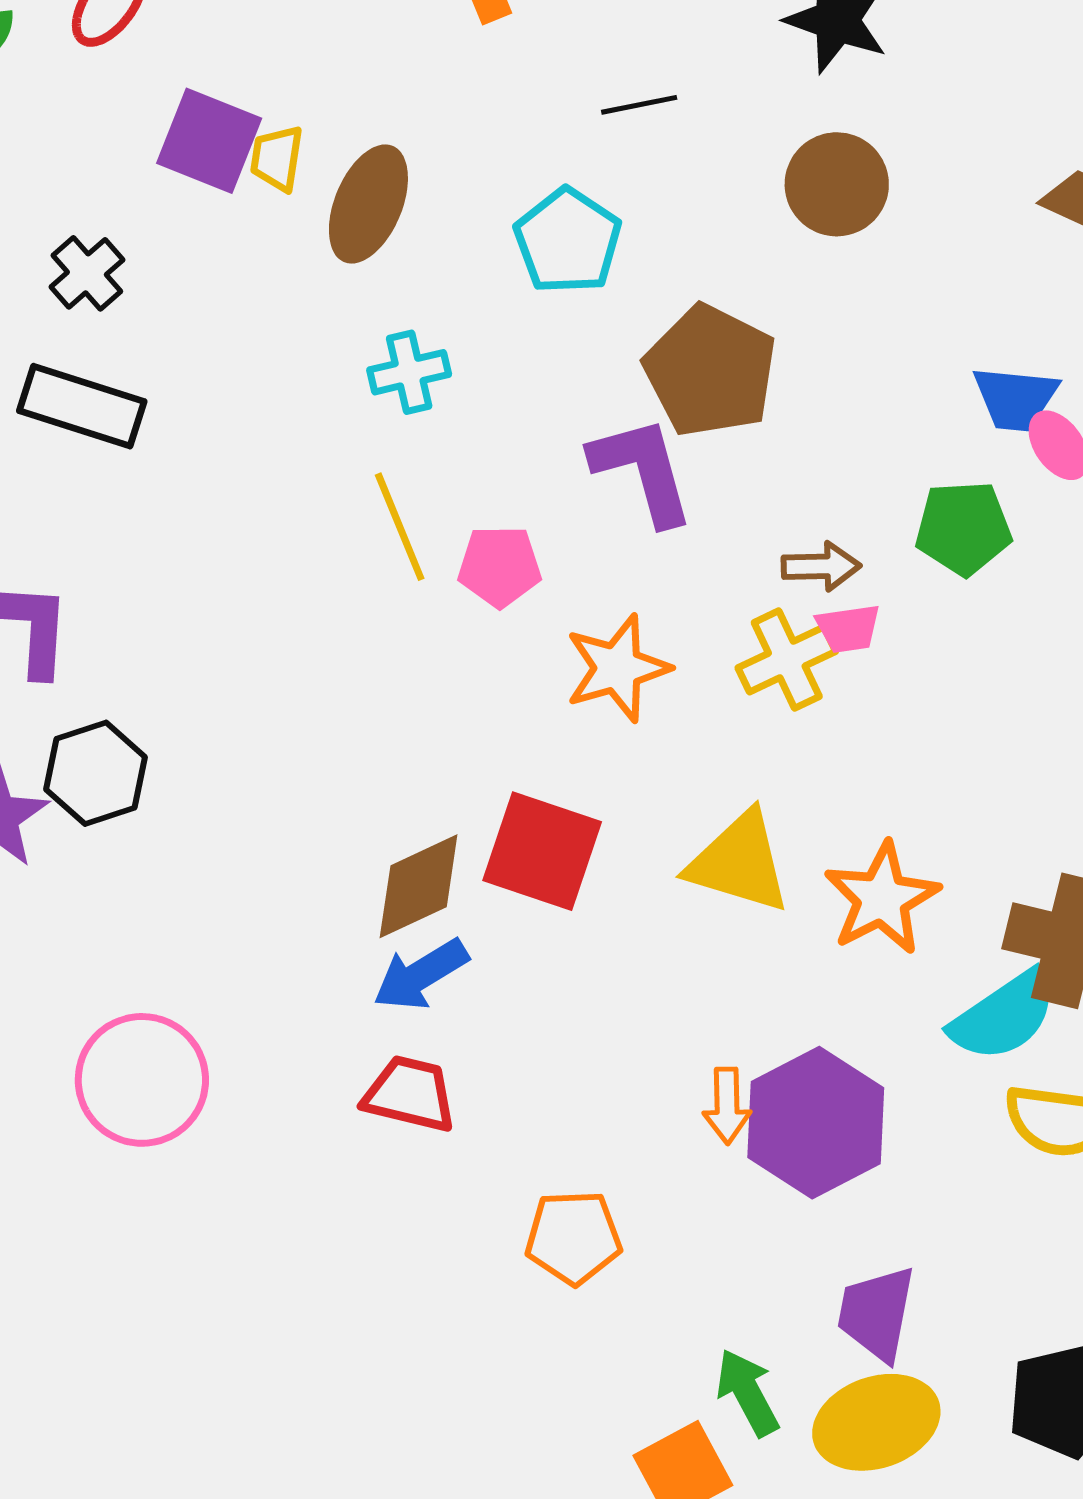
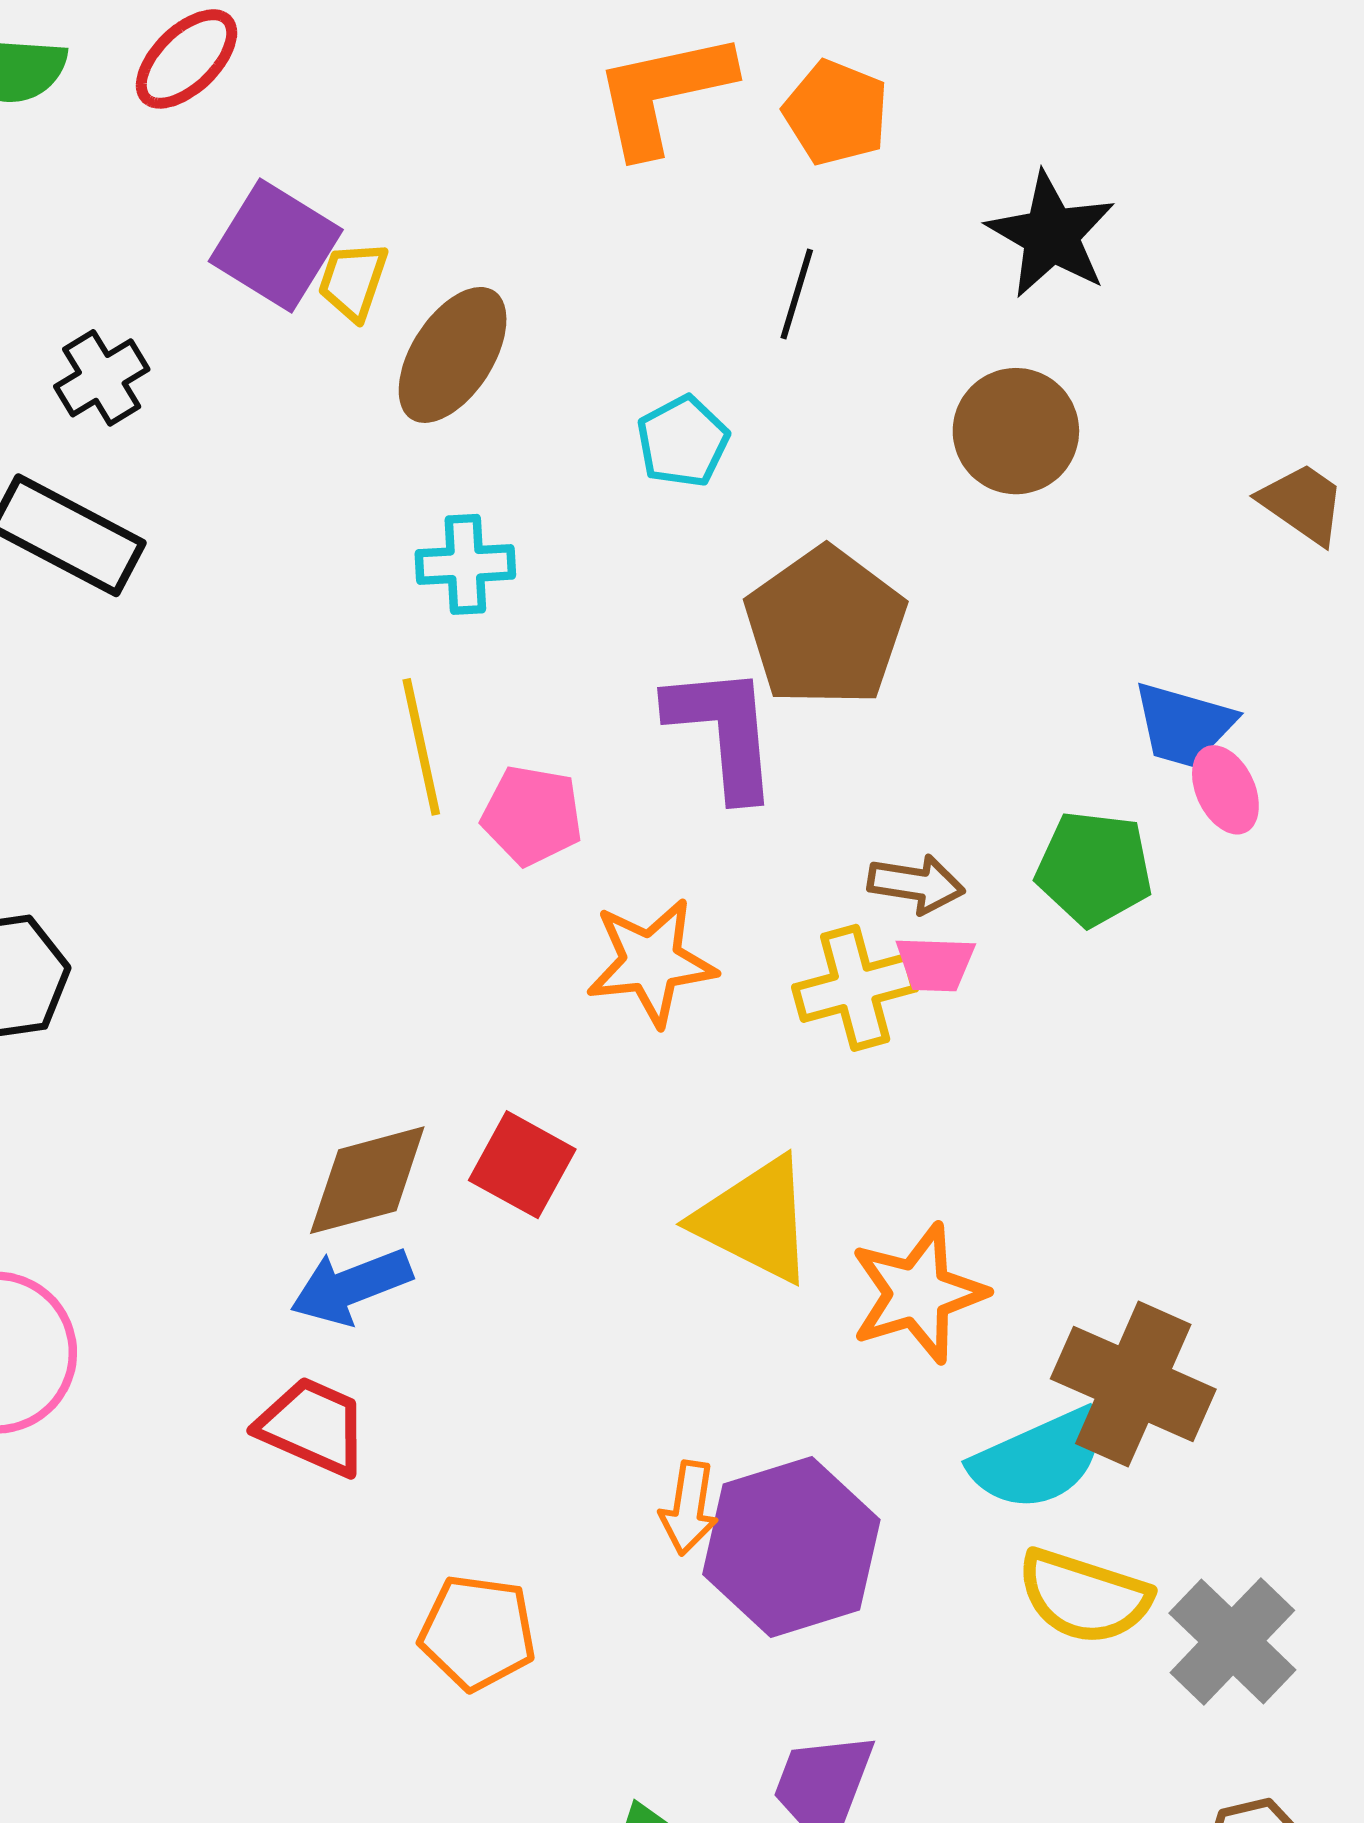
black line: (639, 105) -> (797, 294), turned -72
cyan pentagon: (568, 241) -> (683, 441), size x0.7
red square: (542, 851) -> (522, 1165), size x0.7

